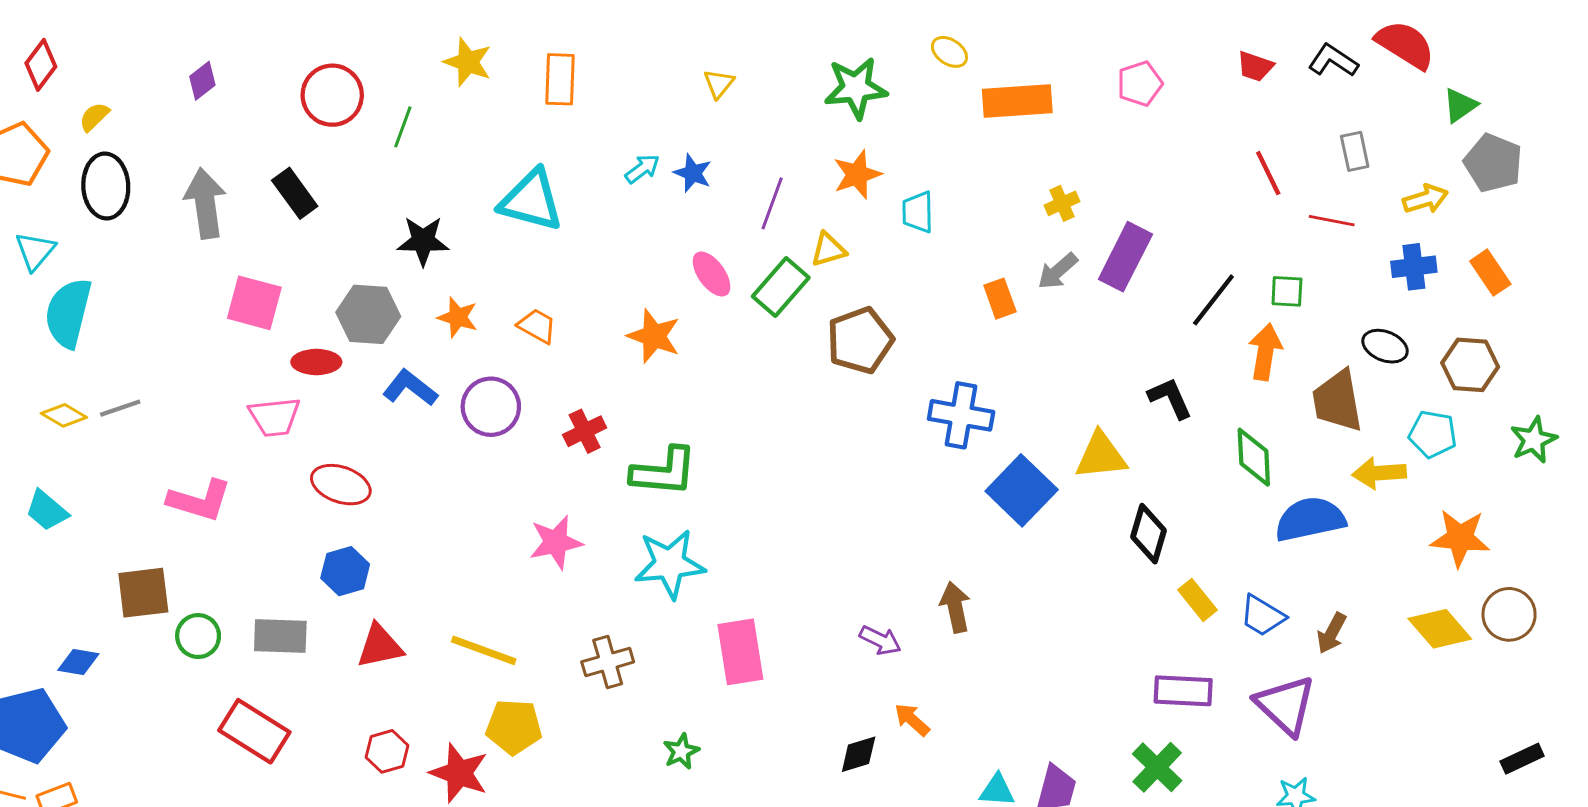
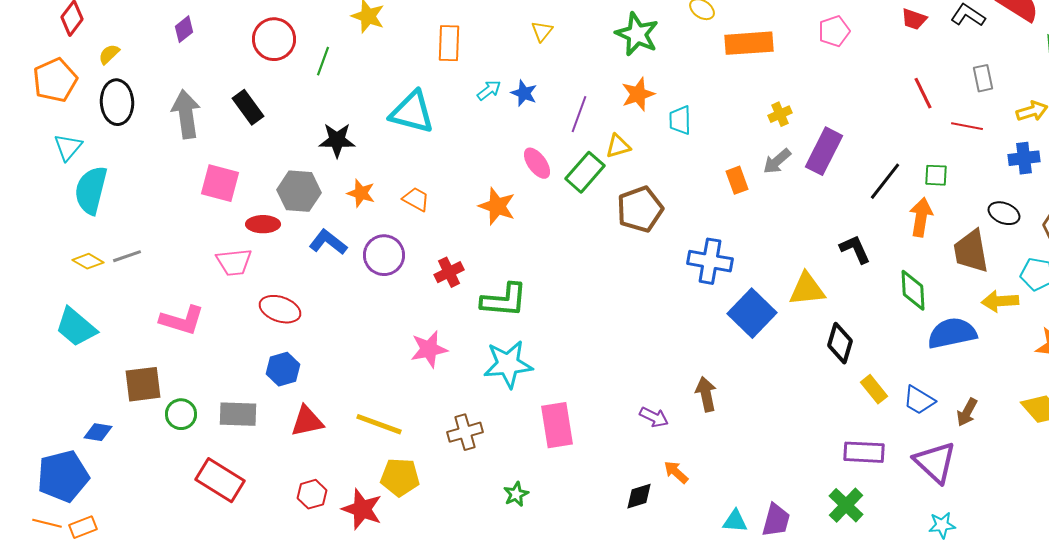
orange rectangle: (560, 79) -> (449, 43), moved
green star: (856, 88) -> (637, 34), turned 30
cyan trapezoid: (47, 511) -> (76, 327), size x1.4

